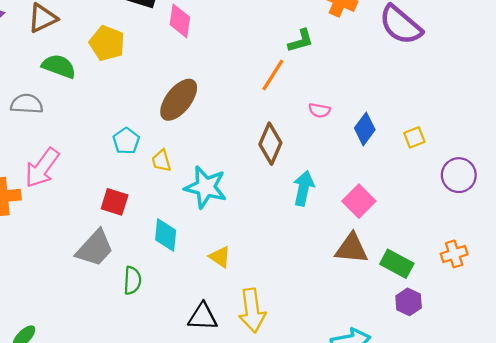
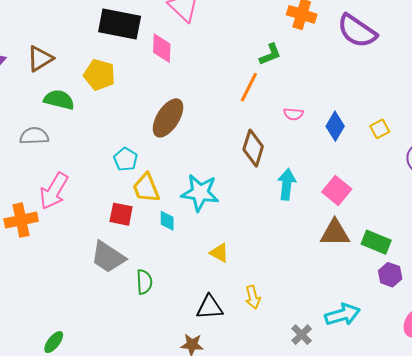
yellow trapezoid: (161, 161) -> (146, 188), moved, size x1.5
cyan diamond: (166, 235) -> (167, 221), moved, size x0.7
gray trapezoid: (95, 248) -> (108, 257), turned 87
yellow arrow: (252, 311) -> (253, 297), size x0.6

